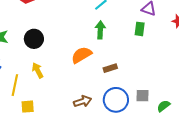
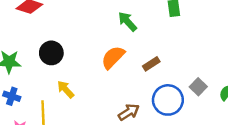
green arrow: (100, 30) -> (127, 22), turned -30
gray square: (142, 96) -> (198, 87), turned -32

